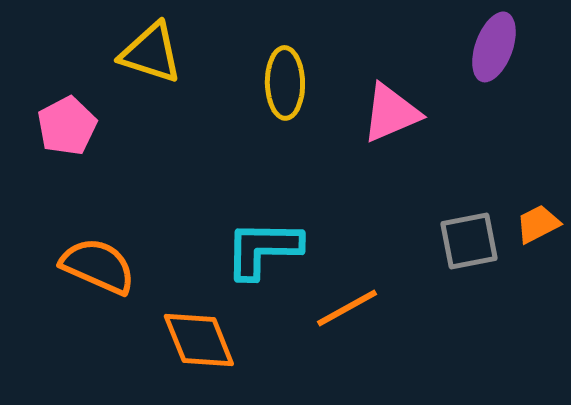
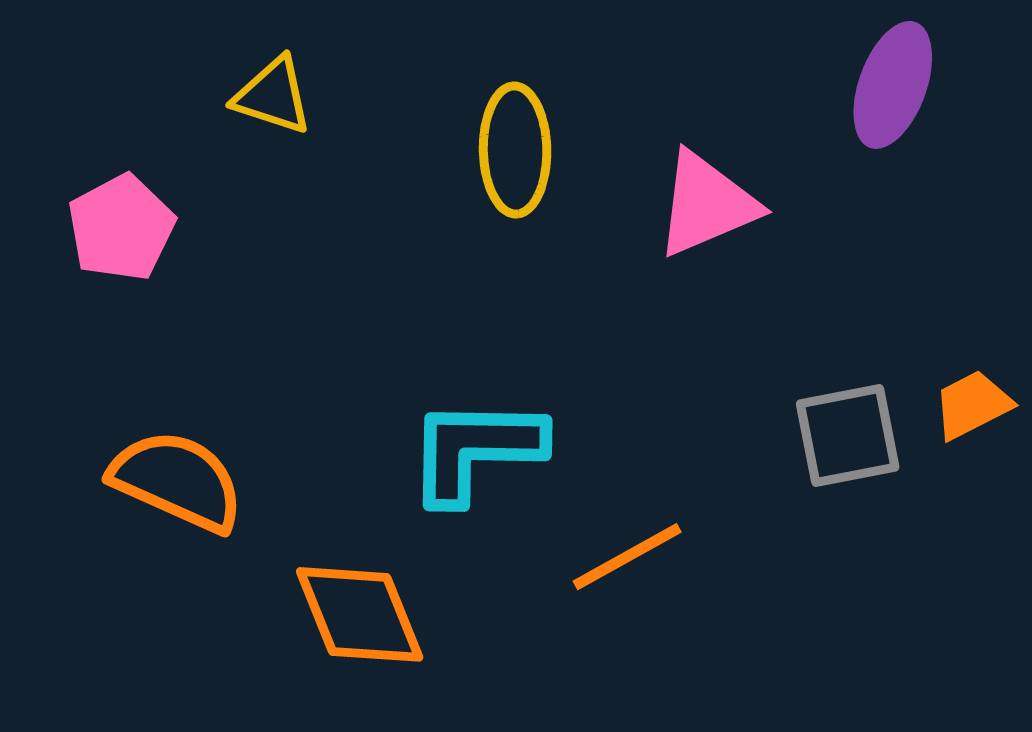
yellow triangle: (151, 53) -> (273, 96), size x0.7

